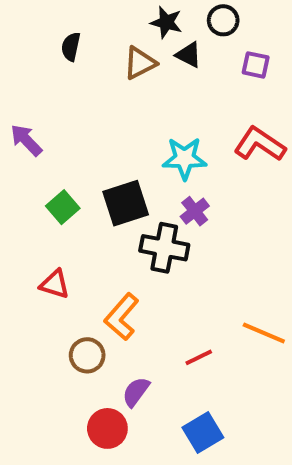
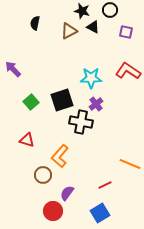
red line: (199, 357) -> (105, 185), moved

